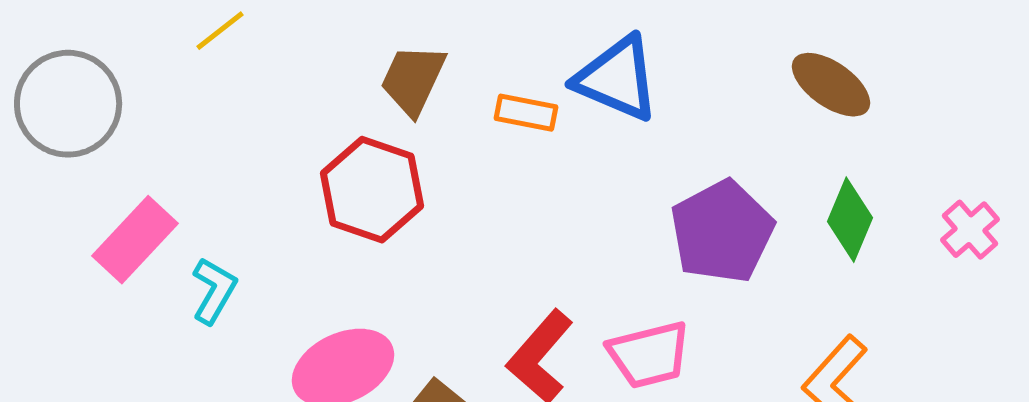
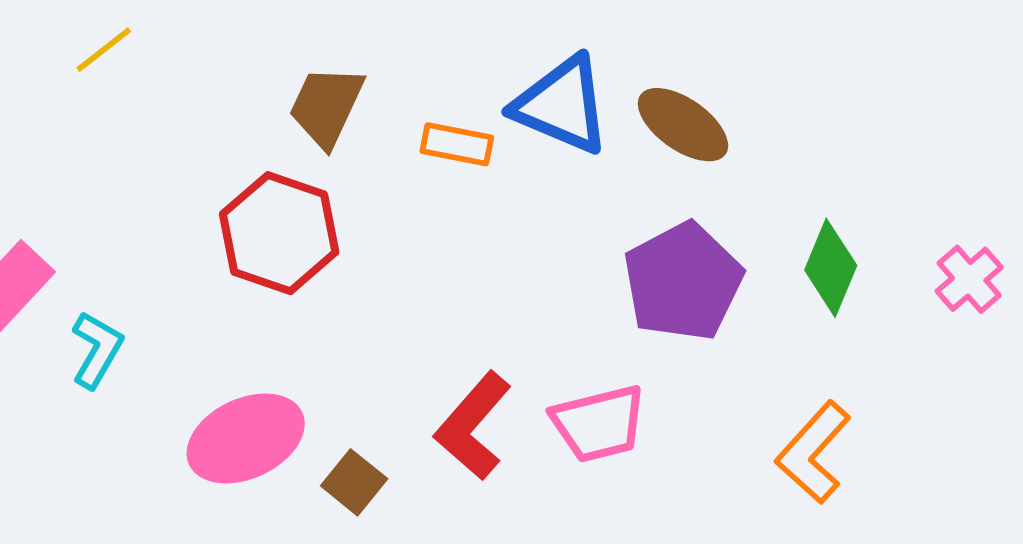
brown ellipse: (831, 85) -> (683, 125), moved

